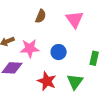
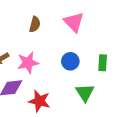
blue circle: (59, 52) -> (70, 61), moved
red star: (47, 81) -> (39, 101), moved

